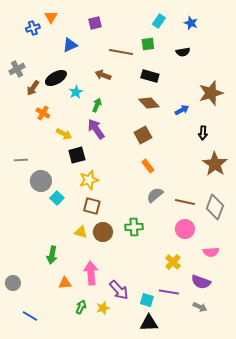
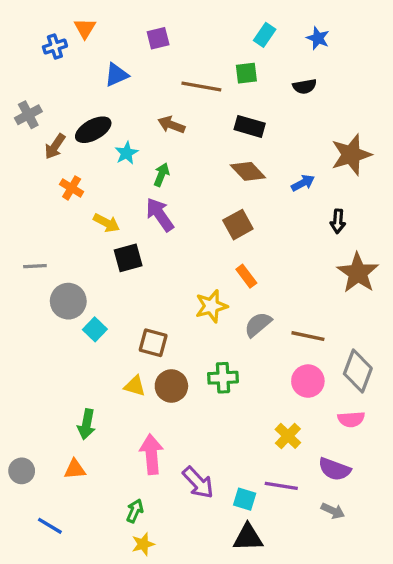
yellow star: (89, 180) -> (211, 306), moved
gray diamond: (215, 207) -> (358, 371), moved
orange triangle: (65, 283) -> (75, 469), moved
yellow star: (103, 308) -> (143, 544), moved

